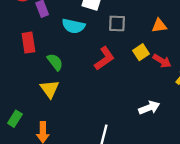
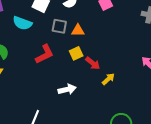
orange triangle: (159, 26) -> (78, 30), moved
white arrow: (149, 108) -> (67, 89), moved

